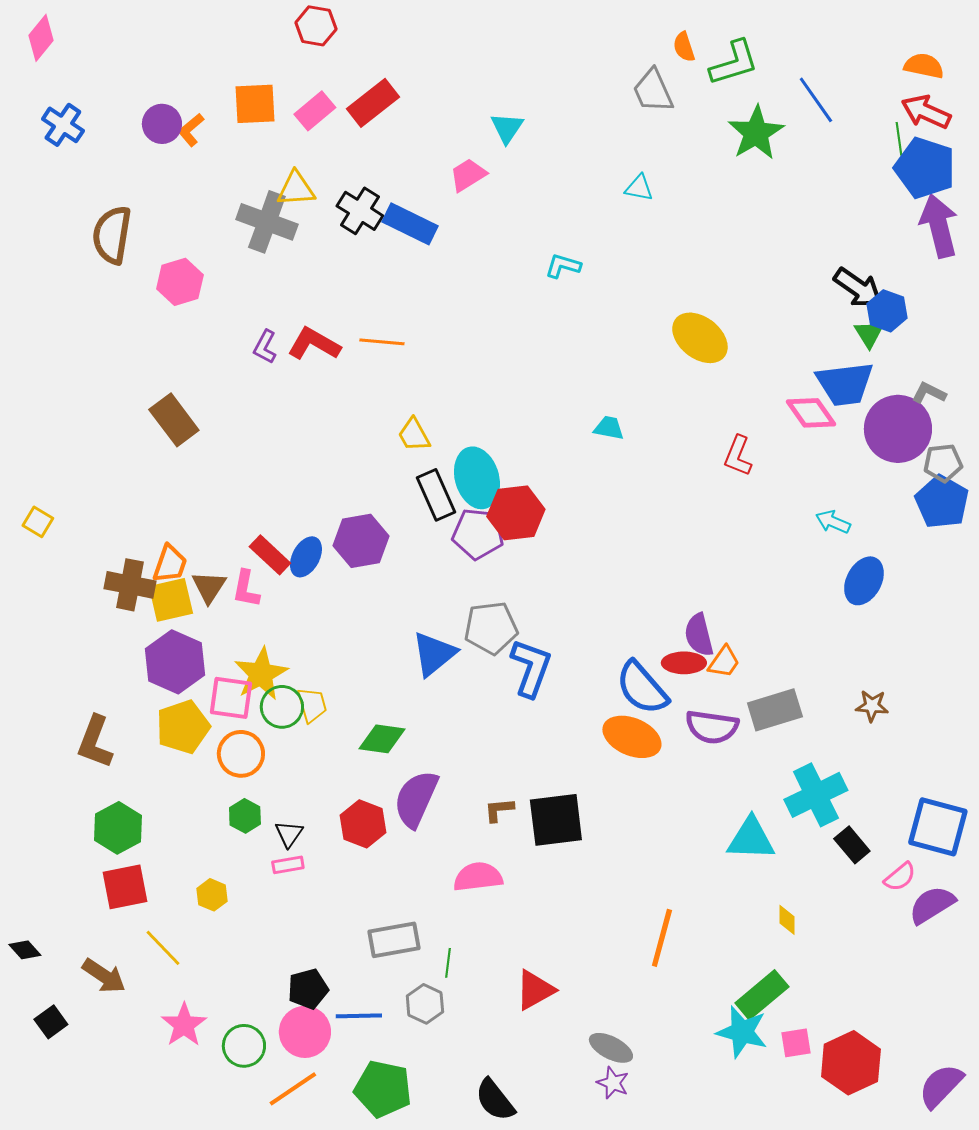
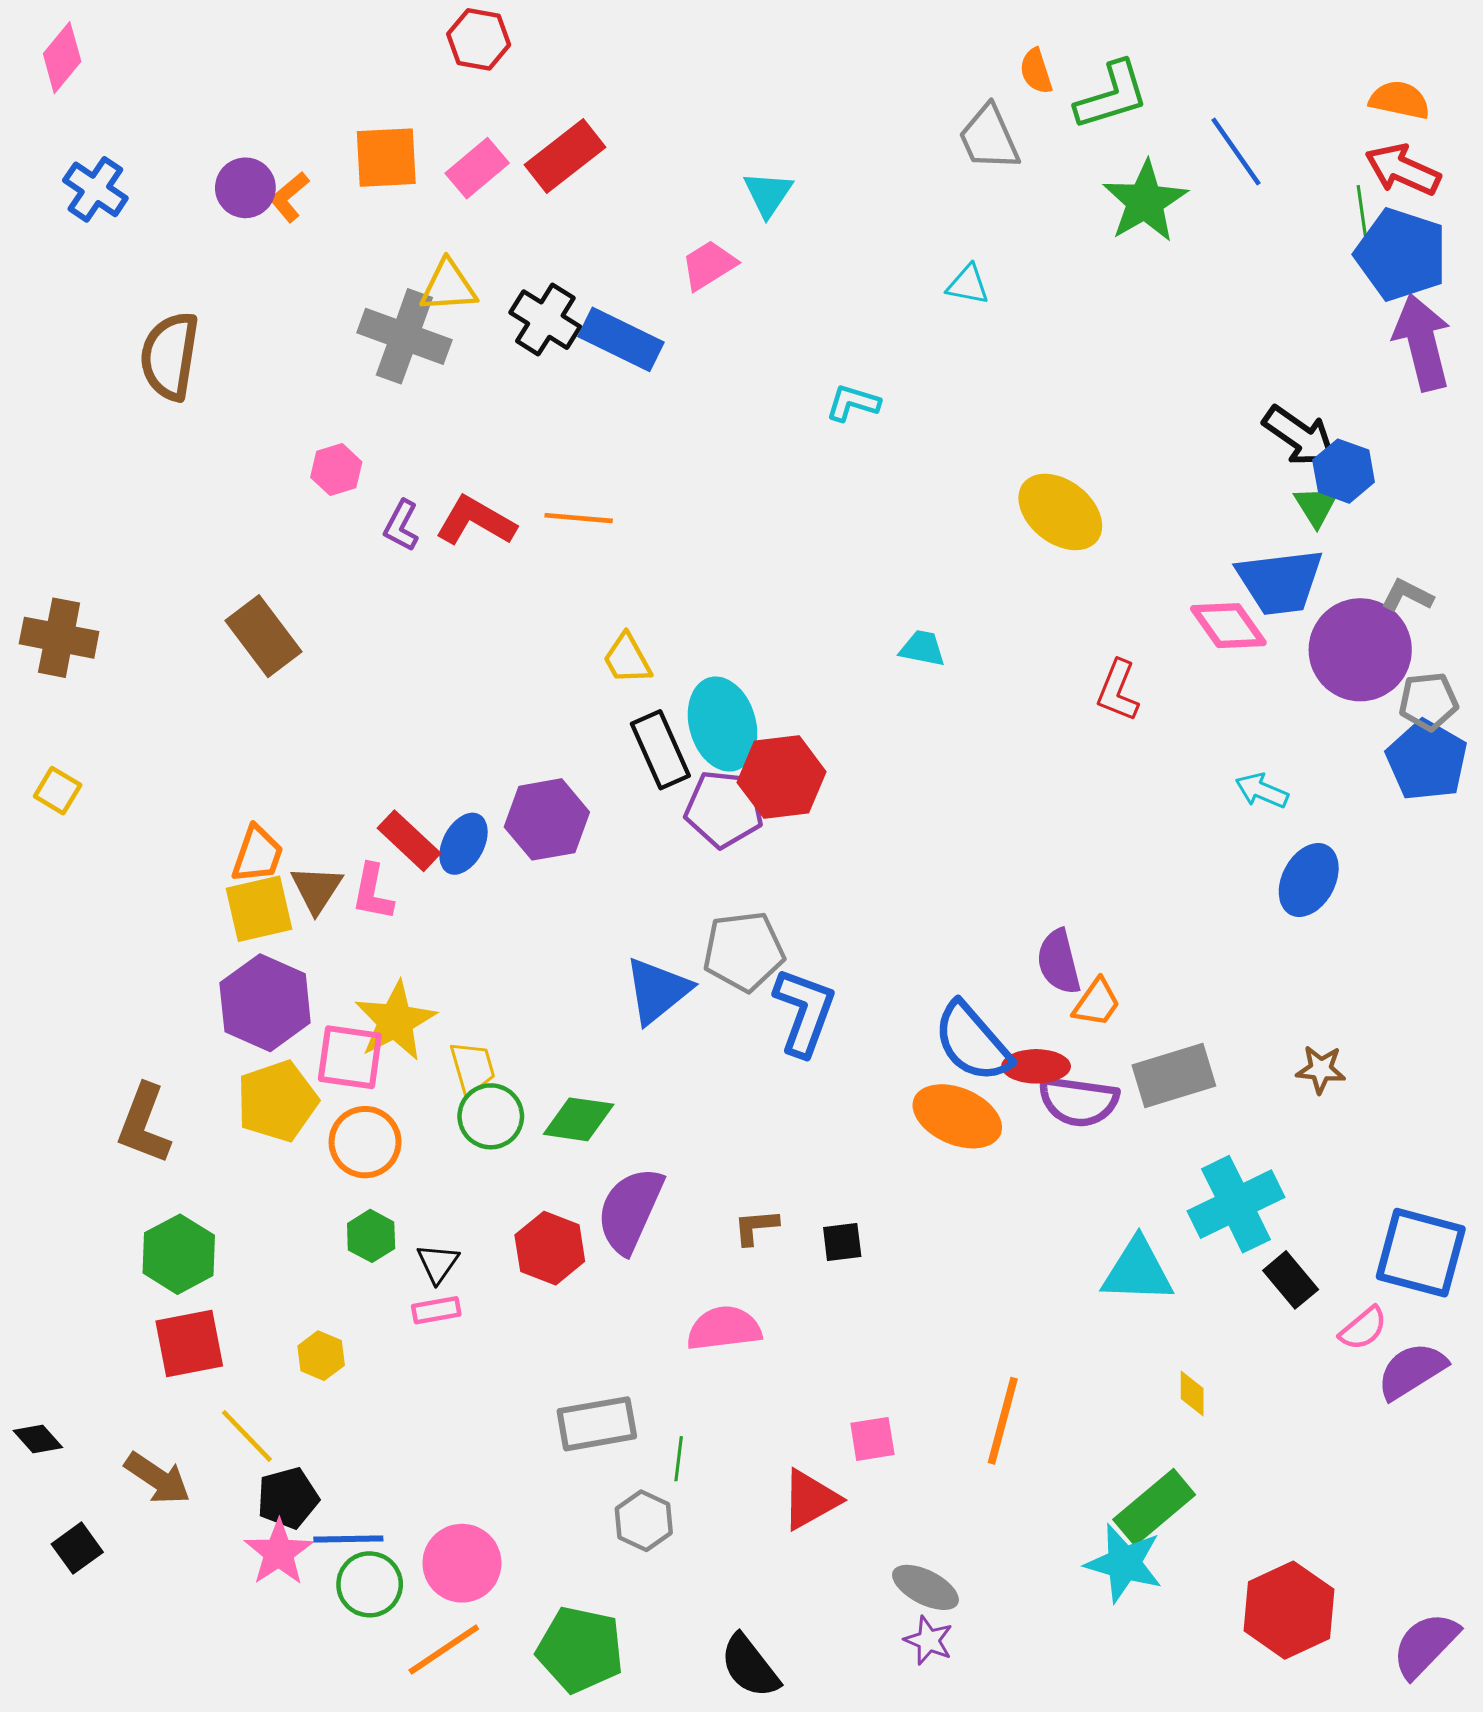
pink hexagon: (180, 282) -> (336, 470), moved, size x0.7
brown cross: (130, 585) -> (59, 638), moved
red ellipse: (684, 663) -> (1036, 1066), moved
green circle: (282, 707) -> (491, 1116), moved
black square: (556, 820) -> (842, 1242), size x0.5
black pentagon: (308, 989) -> (288, 1498), moved
blue line: (359, 1016) -> (348, 1539), moved
pink square: (796, 1043) -> (872, 1439), moved

